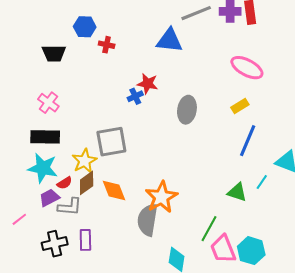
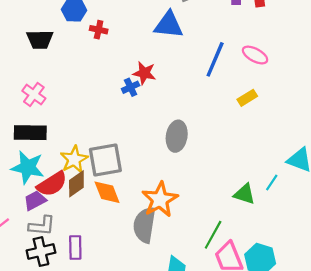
pink ellipse: (247, 68) -> (255, 55), size x0.7
gray ellipse: (187, 110) -> (177, 136), moved
blue line: (248, 141) -> (215, 59), moved
gray square: (111, 142) -> (105, 160), moved
red semicircle: (65, 183) -> (52, 184), size x1.8
gray L-shape: (70, 207) -> (42, 226), moved

